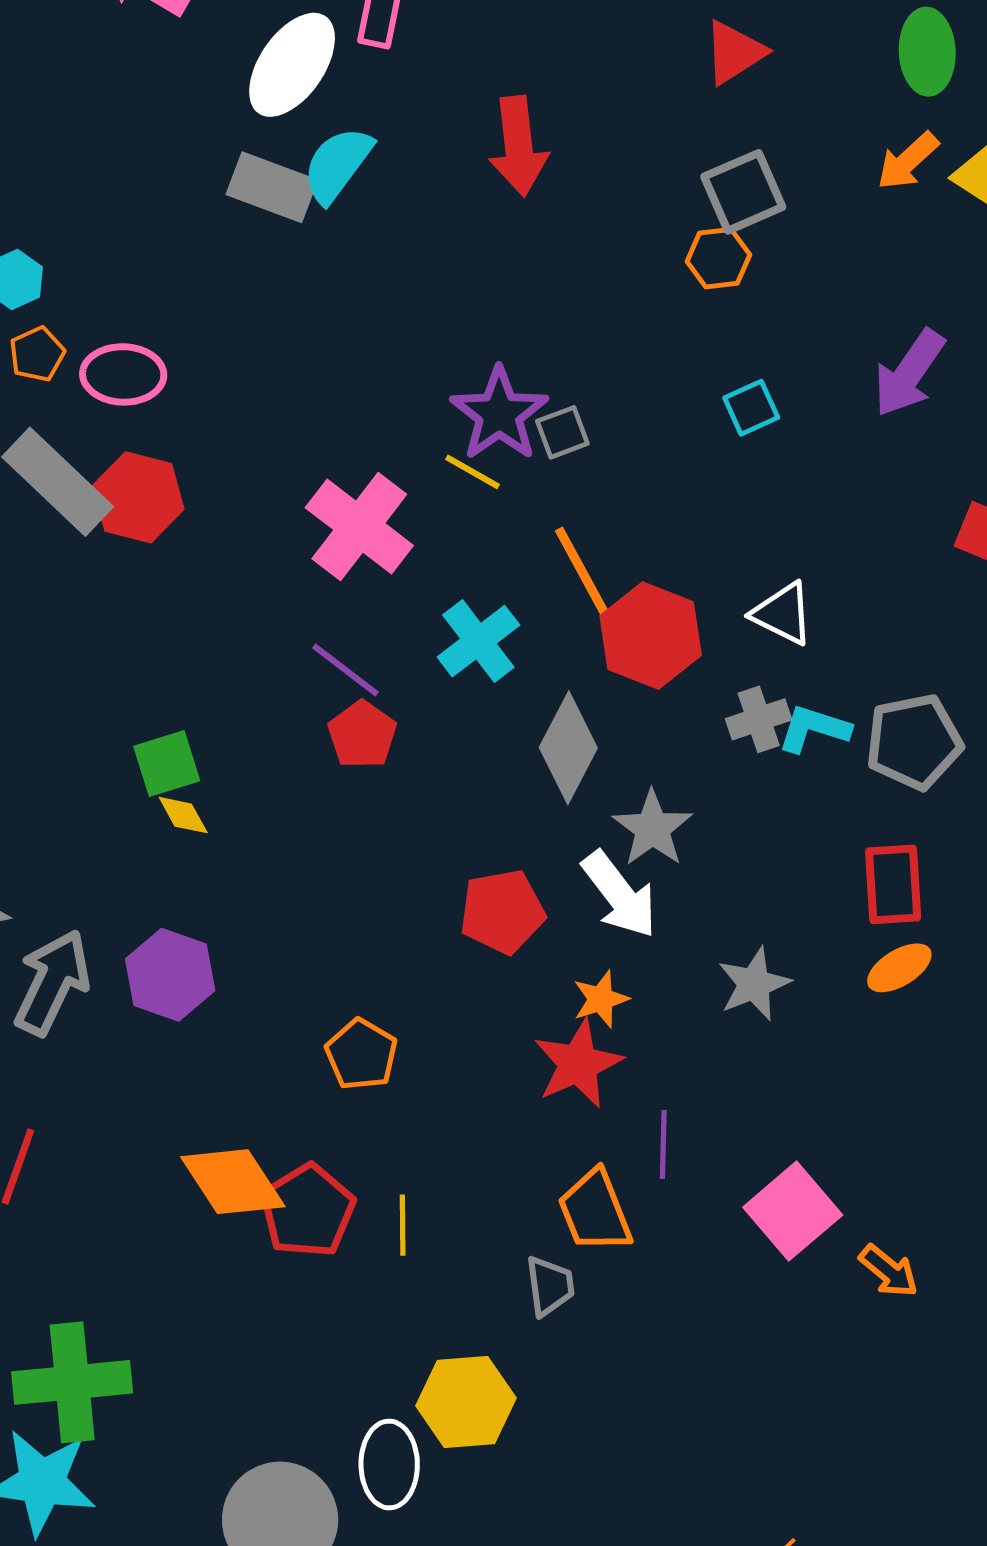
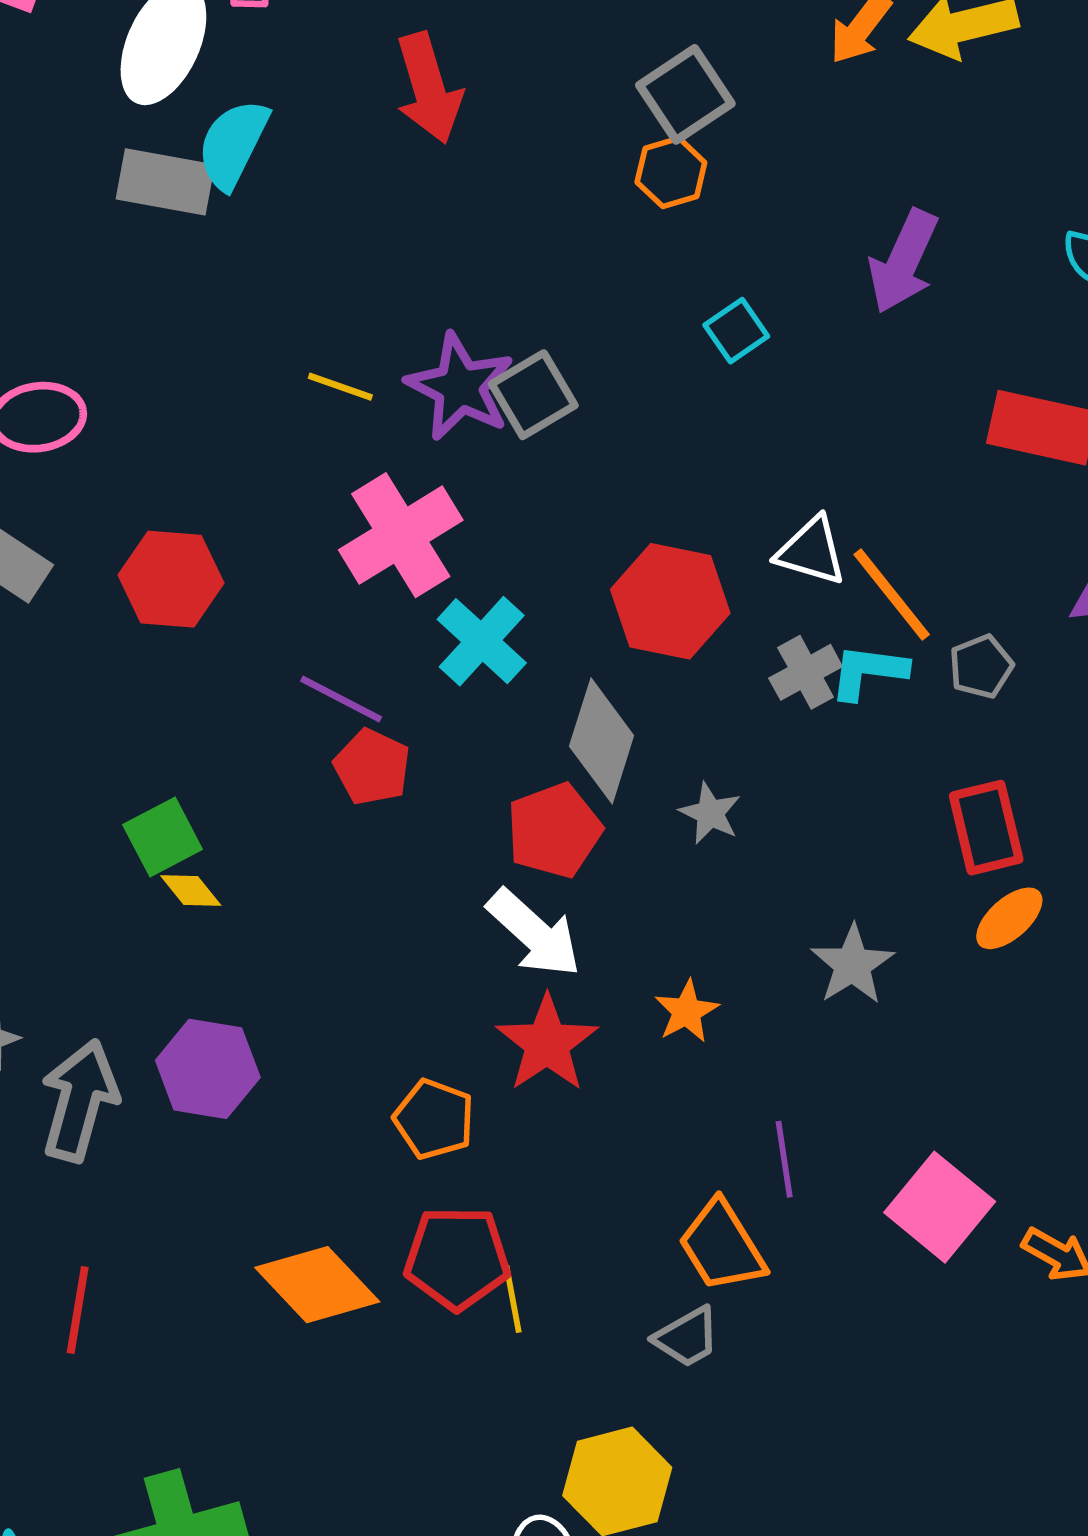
gray square: (562, 432) -> (533, 395), size x1.4
yellow line: (472, 472) -> (340, 387), moved
red hexagon: (138, 497) -> (171, 579), moved
pink cross: (359, 527) -> (401, 535), moved, turned 31
orange line: (582, 572) -> (892, 595), moved
gray pentagon: (914, 742) -> (981, 667), size x0.6
gray star: (652, 828) -> (710, 813), size x0.7
white arrow: (620, 895) -> (534, 933), moved
red pentagon: (502, 912) -> (554, 830), moved
red star: (578, 1064) -> (547, 1043), moved
red pentagon: (308, 1211) -> (457, 1258), moved, turned -30
gray trapezoid: (550, 1286) -> (687, 1337), turned 78

